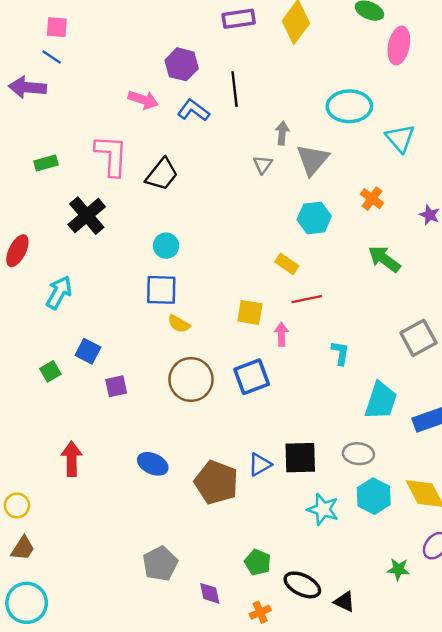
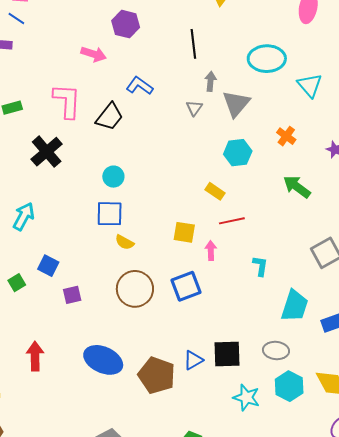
black line: (235, 89) -> (193, 44), moved
blue L-shape: (193, 110) -> (140, 86), moved
blue ellipse: (153, 464) -> (103, 360), size x1.5

